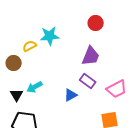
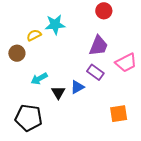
pink trapezoid: (117, 89) -> (126, 63), moved
black triangle: (17, 95) -> (58, 92), moved

